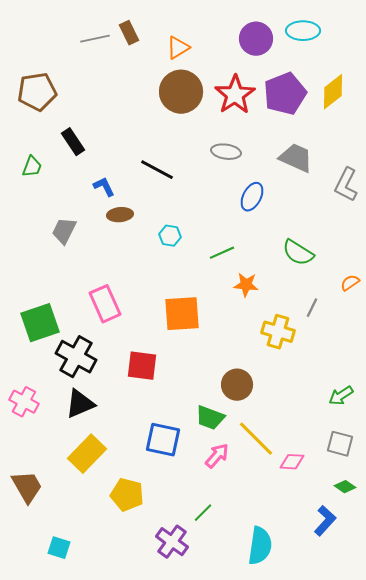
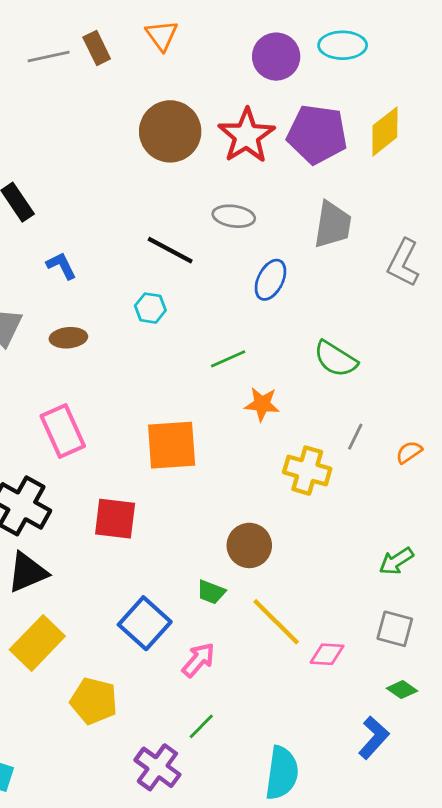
orange triangle: (178, 48) -> (162, 35), moved, turned -35
purple pentagon: (285, 94) -> (317, 134), turned 30
gray trapezoid: (296, 158) -> (333, 225), turned 75
black line: (157, 170) -> (170, 250), moved
brown ellipse: (120, 215) -> (68, 338), moved
cyan hexagon: (170, 236) -> (150, 308), moved
orange semicircle: (350, 283) -> (409, 452), moved
green trapezoid: (210, 418) -> (211, 592), size x0.7
blue square: (163, 440) -> (145, 623), turned 30
pink arrow: (217, 456) -> (198, 660), moved

